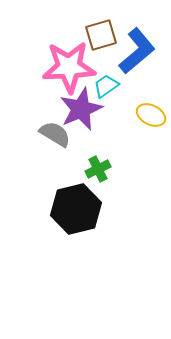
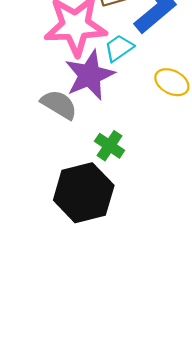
green cross: (98, 169) -> (110, 146), turned -30

